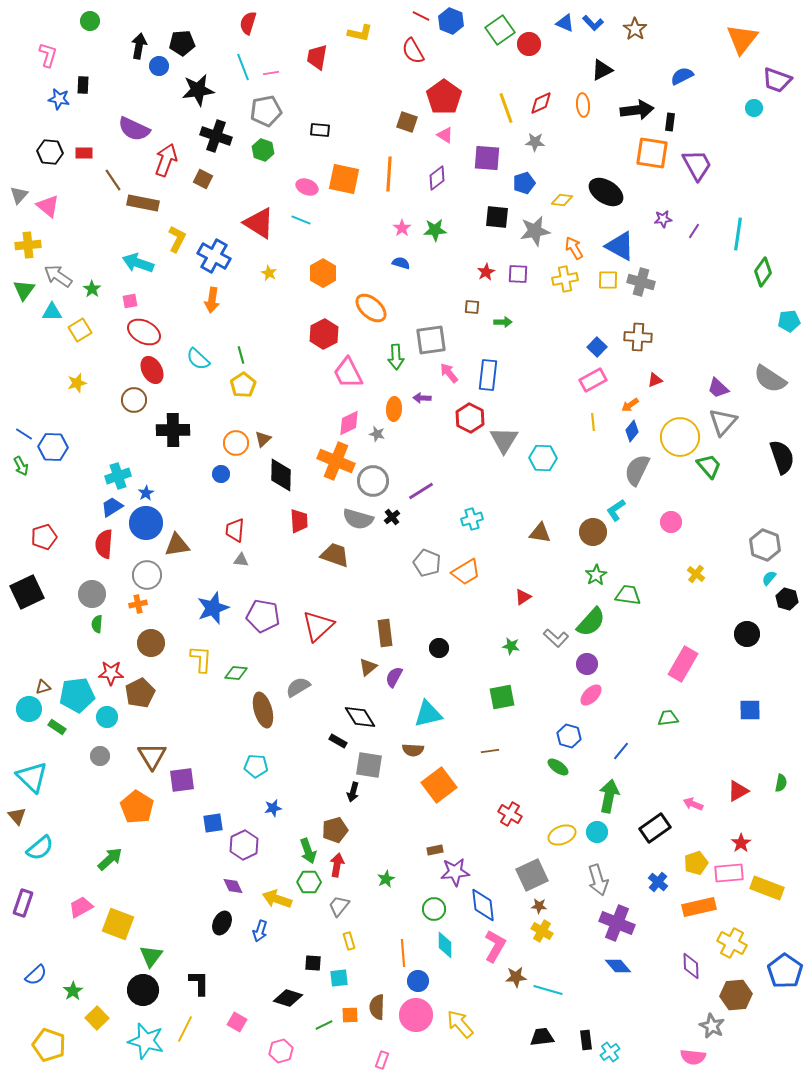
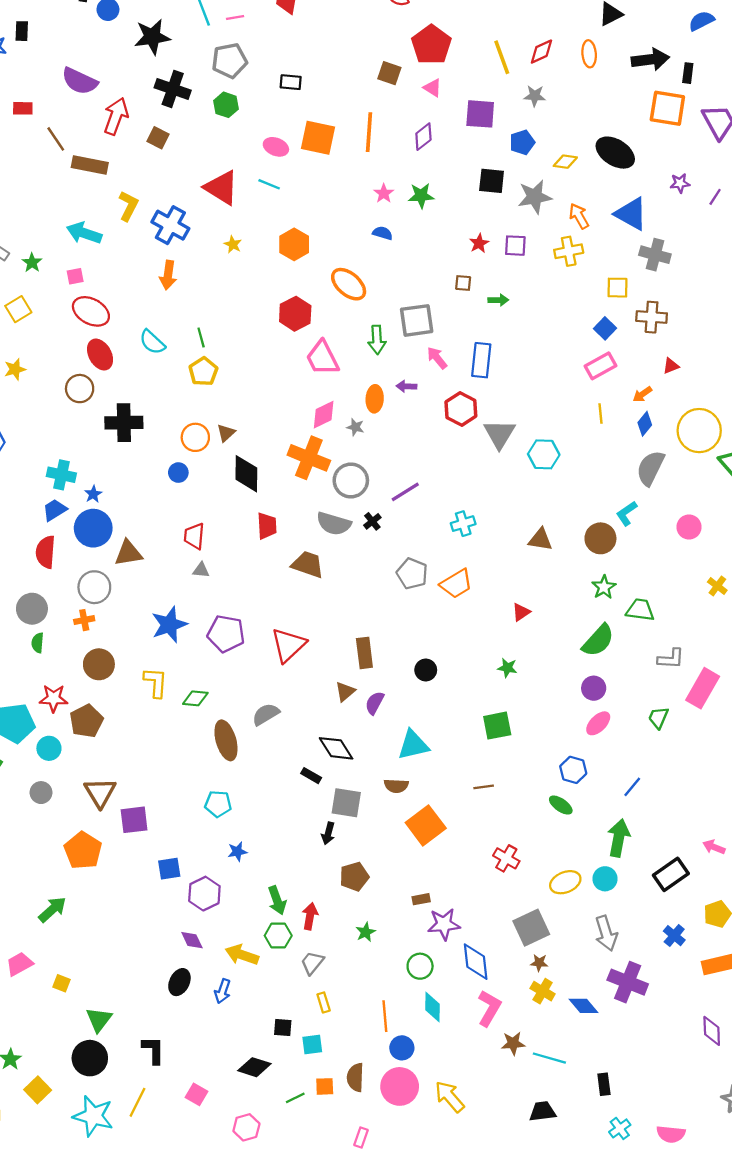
yellow square: (608, 280) -> (617, 288), moved
cyan cross: (118, 476) -> (61, 475), turned 30
gray L-shape: (556, 638) -> (671, 659), moved, turned -40
green trapezoid: (668, 718) -> (658, 718), moved, turned -60
brown pentagon: (335, 830) -> (354, 877), moved
yellow square: (118, 924) -> (61, 983), size x0.5
blue diamond: (618, 966) -> (583, 1006), moved
black rectangle: (586, 1040) -> (604, 1084), moved
pink semicircle: (693, 1057) -> (671, 1134), moved

